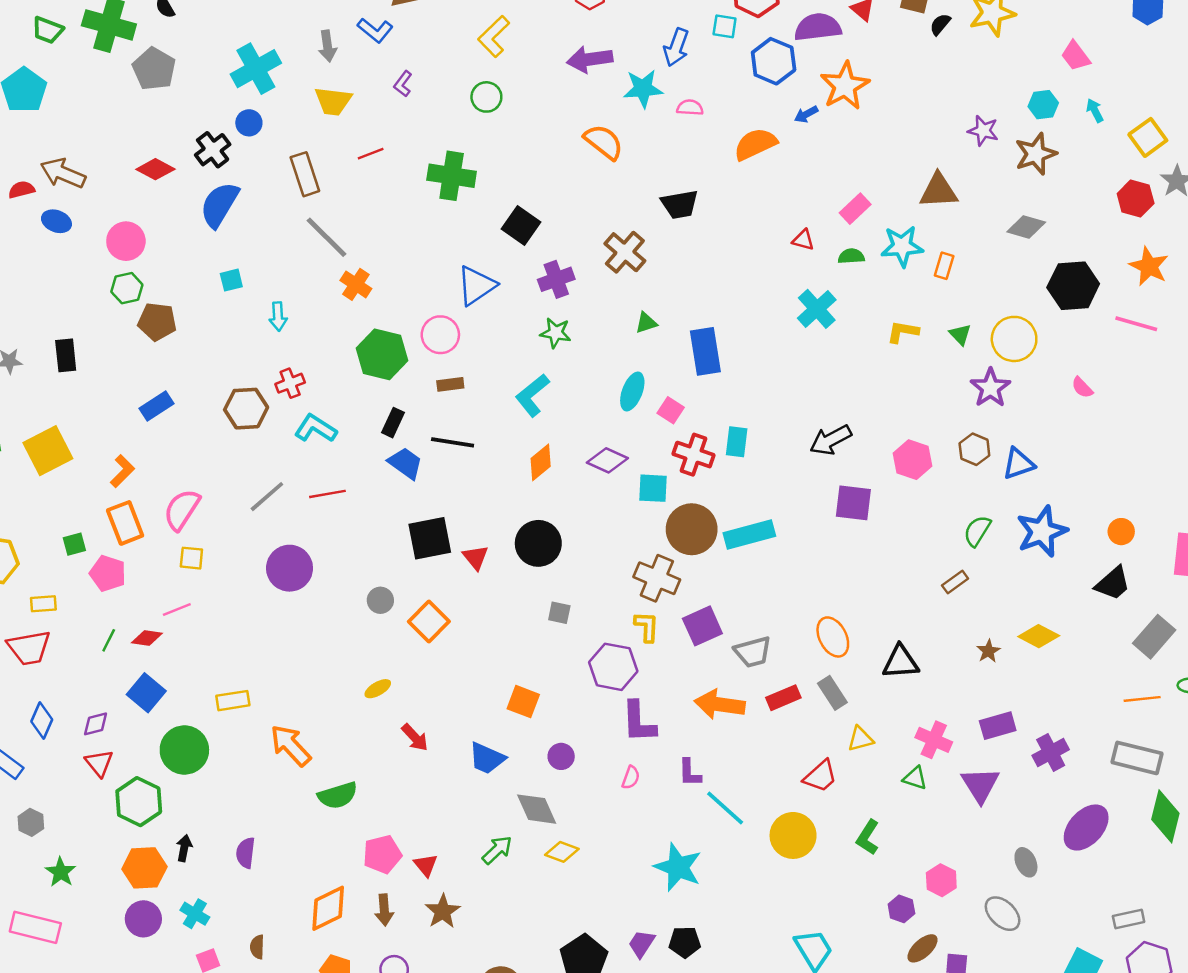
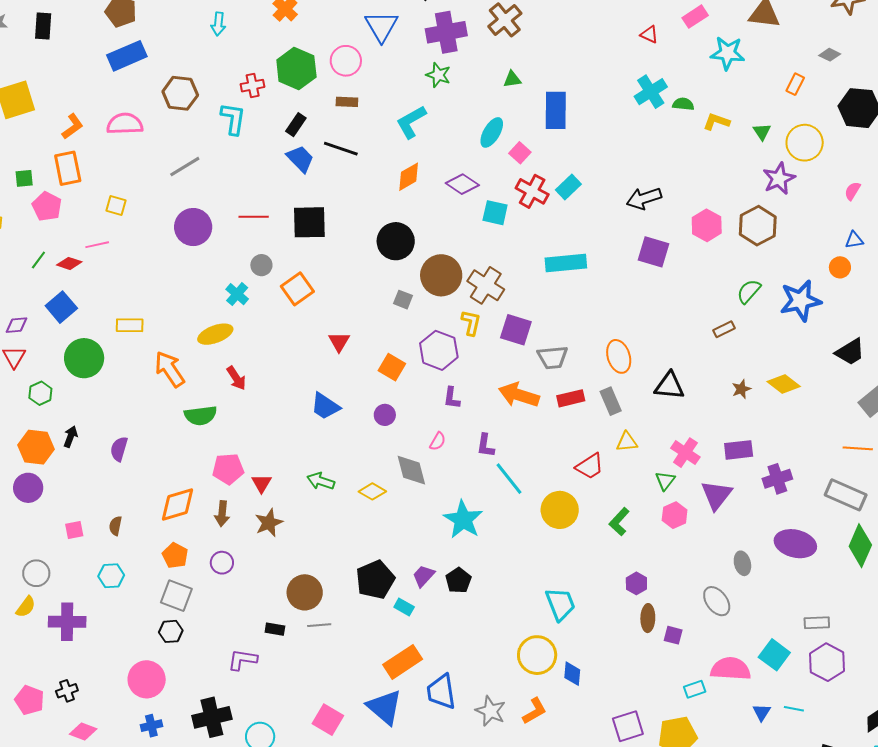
gray diamond: (1026, 227) -> (830, 55), size x0.7
green semicircle: (851, 256) -> (683, 104), moved
orange rectangle: (944, 266) -> (795, 84), moved
purple cross: (556, 279) -> (446, 32), size x1.4
blue triangle: (476, 286) -> (381, 26), turned -36
red cross: (290, 383) -> (253, 86), moved
pink semicircle: (1082, 388) -> (852, 191), turned 66
blue rectangle: (156, 406) -> (127, 56), moved, size x1.4
cyan L-shape: (316, 428) -> (233, 119), turned 56
cyan rectangle: (737, 442) -> (568, 187), turned 30
brown hexagon: (974, 449) -> (758, 226), size x1.5
blue triangle: (1018, 464) -> (854, 240), moved, size x0.7
red line: (327, 494) -> (254, 217), moved
pink semicircle: (182, 510) -> (125, 124), moved, turned 45
brown circle: (692, 529) -> (441, 275), moved
orange circle: (1121, 532) -> (840, 267), moved
red triangle: (476, 557) -> (339, 342), moved
purple square: (702, 626) -> (516, 330), turned 32
yellow ellipse: (378, 689) -> (215, 334), moved, size x1.6
orange square: (523, 702) -> (392, 367), moved
purple L-shape: (639, 722) -> (452, 398), size x0.6
red arrow: (415, 737) -> (236, 378), moved
green triangle: (915, 778) -> (665, 481), turned 40
green hexagon: (139, 802) -> (40, 393), size x0.6
gray diamond: (537, 809) -> (411, 470), moved
purple ellipse: (1086, 828) -> (795, 544), turned 51
green arrow: (497, 850) -> (321, 481), turned -128
pink hexagon: (941, 880) -> (675, 515), moved
cyan cross: (195, 914) -> (237, 294), moved
black pentagon: (685, 942) -> (458, 580), turned 30
brown ellipse: (923, 948) -> (648, 618), turned -56

